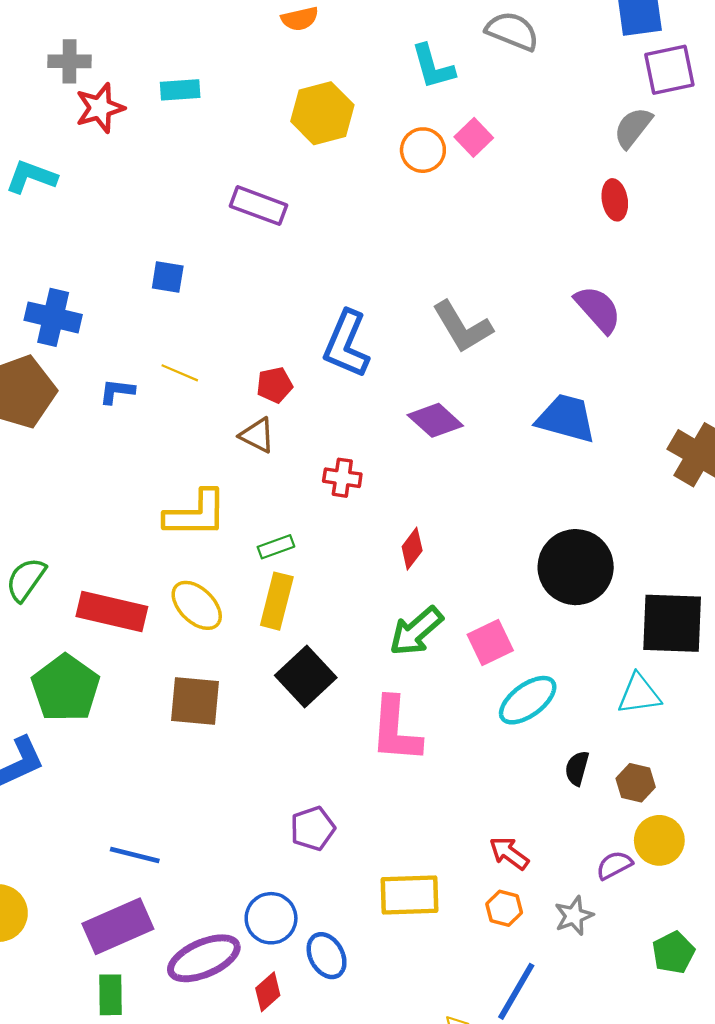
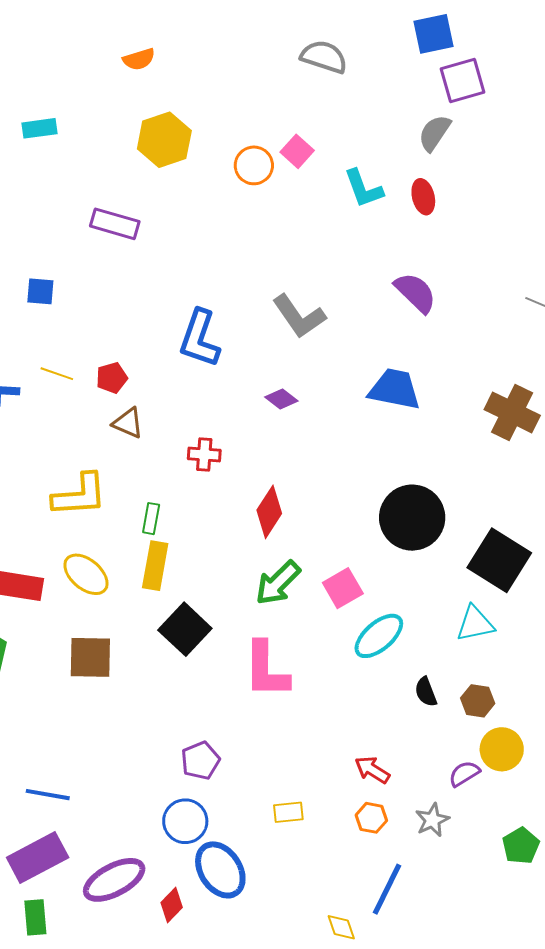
cyan L-shape: (433, 67) -> (363, 189), moved
red pentagon: (275, 385) -> (112, 378), moved
purple diamond: (435, 420) -> (281, 399), size x0.7
green rectangle: (276, 547) -> (151, 519), turned -56
red diamond: (412, 549) -> (269, 512), size x1.4
black square: (672, 623) -> (499, 560), turned 34
black semicircle: (577, 768) -> (426, 692), turned -32
yellow rectangle: (409, 895) -> (288, 812), size x0.6
blue circle: (271, 918) -> (185, 821), moved
blue ellipse: (327, 956) -> (220, 870), size x1.4

